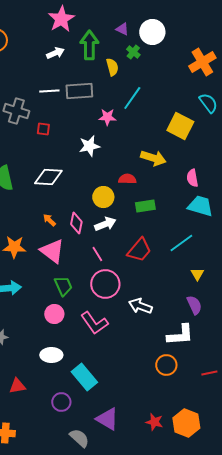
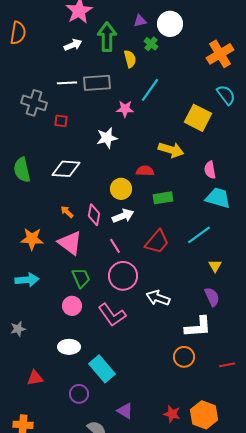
purple triangle: (122, 29) -> (140, 21), turned -40
purple triangle: (107, 419) -> (125, 411), size x0.7

